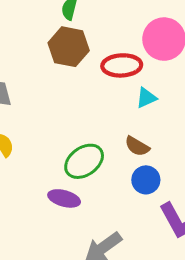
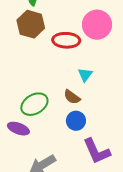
cyan triangle: (146, 98) -> (85, 75), moved, turned -35

